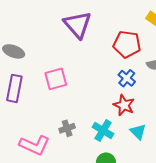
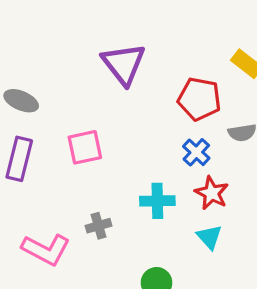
red star: (124, 105) -> (212, 193), moved
cyan cross: (103, 130) -> (157, 201), moved, turned -35

